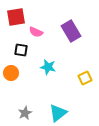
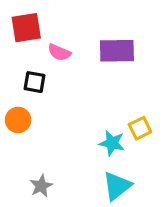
purple rectangle: (71, 31) -> (117, 51), turned -60
cyan star: (48, 67) -> (112, 143), moved
cyan triangle: (58, 113) -> (117, 186), moved

